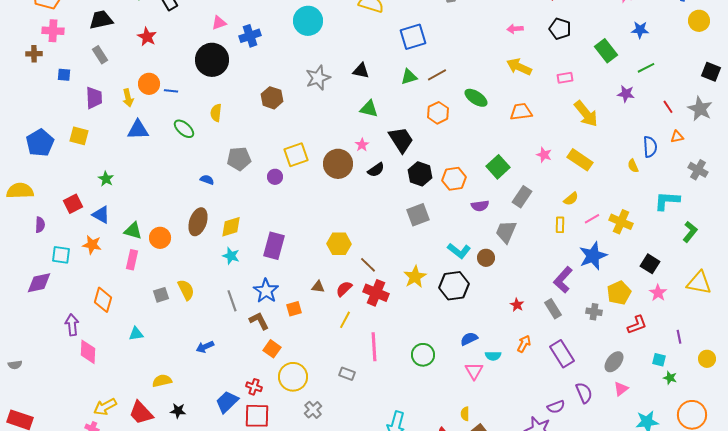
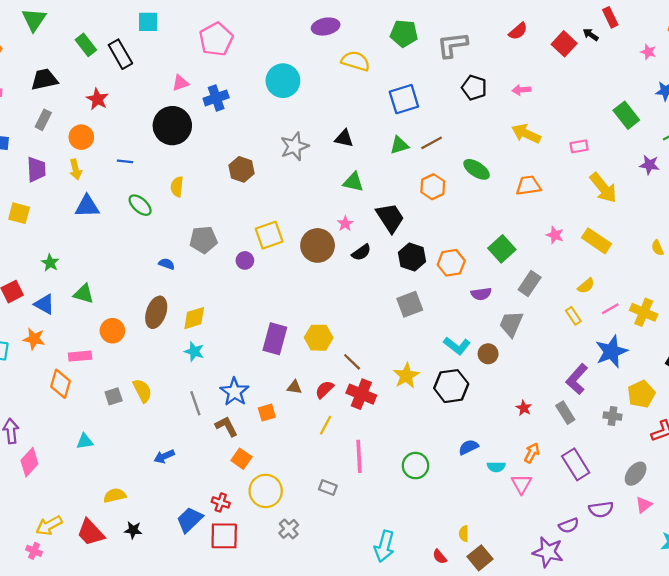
black pentagon: (560, 29) -> (474, 88), moved
gray rectangle: (100, 55) -> (43, 120), turned 60
orange circle: (149, 84) -> (81, 137), moved
yellow rectangle: (560, 225) -> (573, 316), turned -35
green triangle: (133, 231) -> (84, 294), moved
purple rectangle: (274, 246) -> (275, 339), moved
pink rectangle: (132, 260) -> (80, 356), turned 72
orange diamond: (103, 300) -> (61, 384), moved
pink diamond: (88, 352) -> (29, 462), turned 40
pink triangle: (474, 371) -> (521, 484), moved
purple semicircle: (584, 393) -> (601, 509), turned 105

